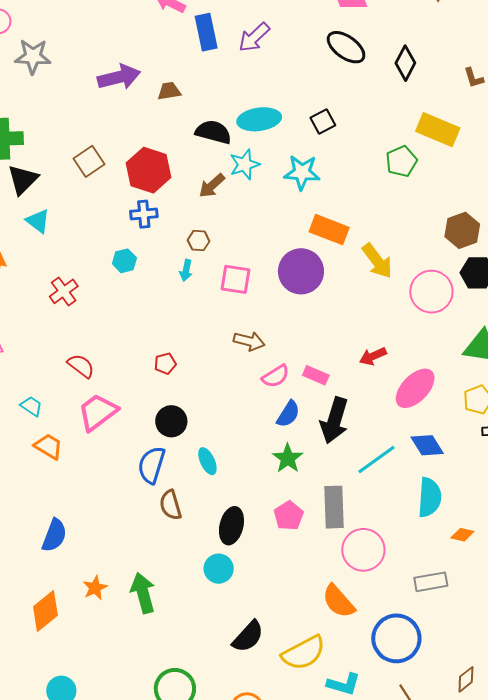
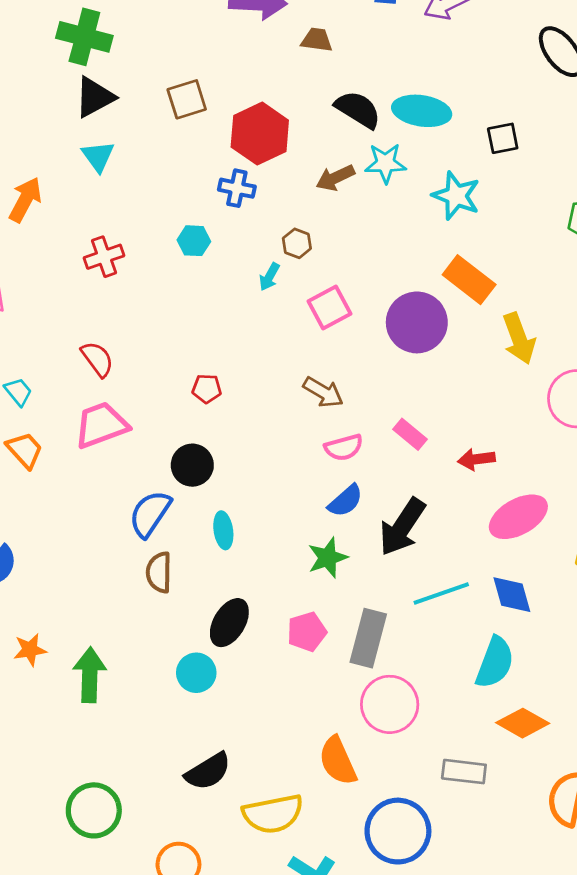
pink square: (235, 279) -> (329, 307), turned 36
pink rectangle: (316, 375) -> (410, 434), moved
orange diamond: (462, 535) -> (523, 723), size x1.6

